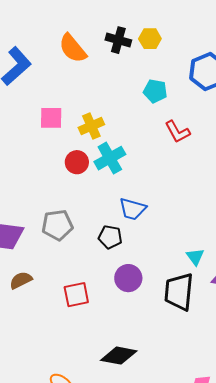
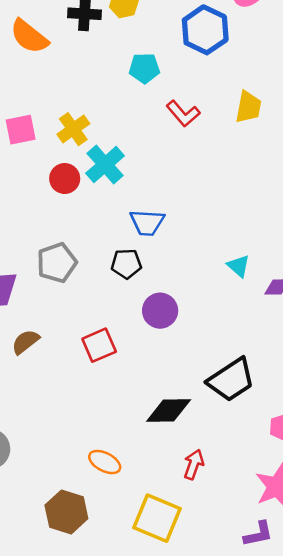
black trapezoid: (179, 292) -> (231, 380), moved, turned -117

